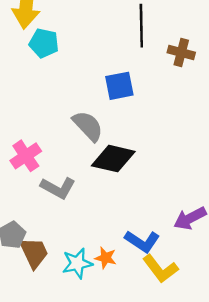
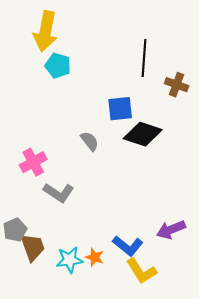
gray semicircle: (88, 126) -> (90, 141), size x0.7
black diamond: (113, 159) -> (143, 134), moved

